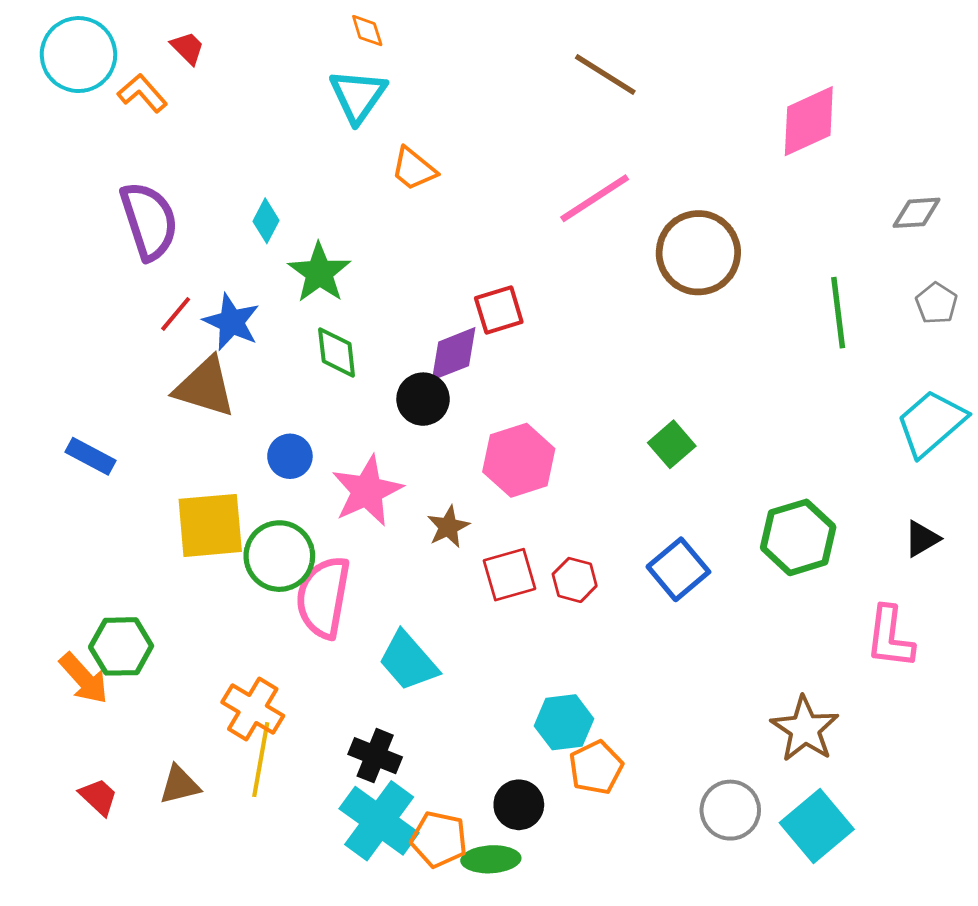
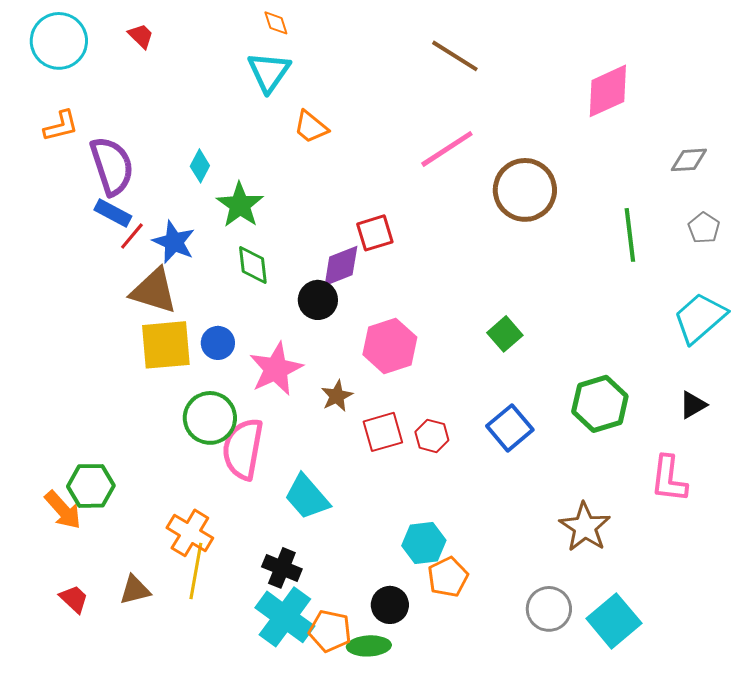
orange L-shape: (142, 93) -> (61, 126), moved, turned 117
blue rectangle: (90, 456) -> (113, 213), moved
yellow square: (210, 525) -> (166, 345), moved
brown star: (805, 729) -> (585, 527), moved

